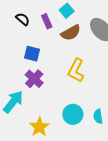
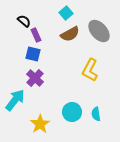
purple rectangle: (47, 21) -> (36, 35), moved
yellow L-shape: (76, 70) -> (90, 70), moved

